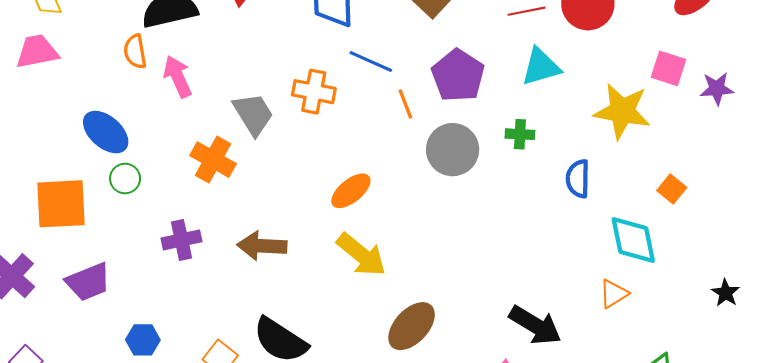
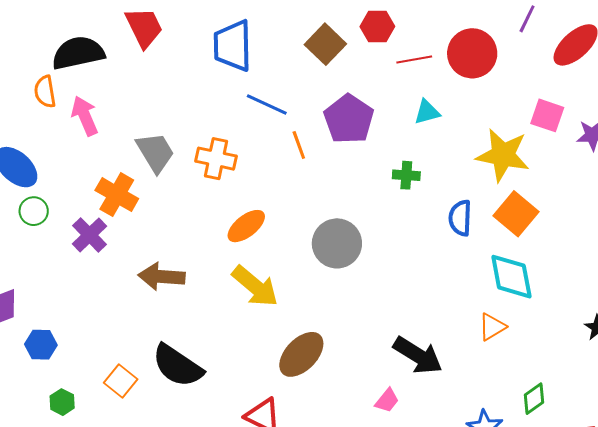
cyan triangle: (541, 67) -> (427, 112), size x0.7
orange cross: (314, 92) -> (216, 159), moved
gray circle: (453, 150) -> (337, 243), moved
orange square: (672, 189) -> (516, 214), moved, size x1.6
purple cross: (181, 240) -> (89, 235), moved, turned -33
blue hexagon: (143, 340) -> (41, 345), moved

